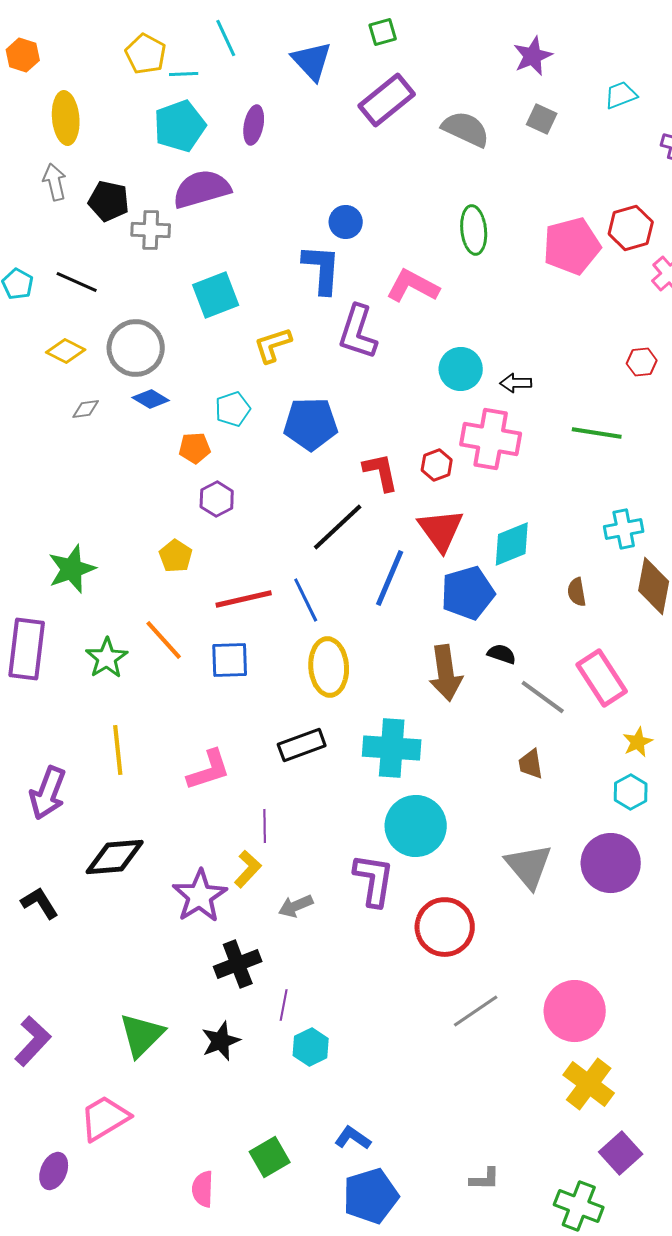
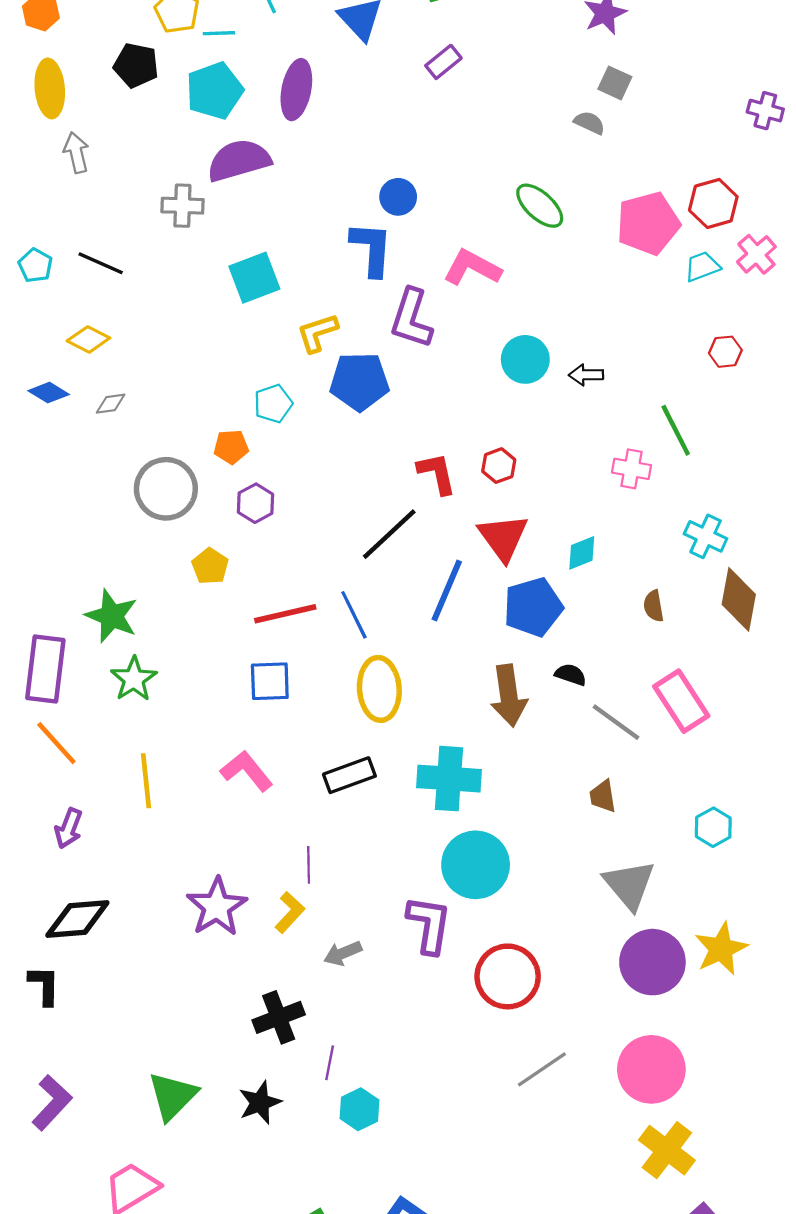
cyan trapezoid: (621, 95) -> (702, 267), moved
purple rectangle: (387, 100) -> (443, 62), size x0.6
yellow ellipse: (66, 118) -> (50, 88), moved
purple ellipse: (254, 125) -> (296, 90), size x1.4
gray semicircle: (466, 129) -> (589, 123), moved, size x0.6
black pentagon: (109, 201) -> (136, 65), moved
green ellipse: (474, 230) -> (540, 206), turned -42
gray circle: (136, 348) -> (166, 489), moved
blue diamond: (151, 399) -> (49, 393), moved
blue pentagon: (311, 424) -> (359, 382), moved
green line: (597, 433) -> (676, 430), turned 54
pink cross: (491, 439) -> (631, 469), moved, size x0.6
cyan cross: (624, 529) -> (706, 536), turned 36
cyan diamond: (512, 544) -> (582, 553), size x0.7
green star: (72, 569) -> (112, 616), moved, turned -30
orange line: (164, 640) -> (56, 743), moved
yellow star: (638, 742) -> (721, 949), moved, size x1.6
pink L-shape: (209, 770) -> (247, 771), moved, turned -111
purple arrow: (48, 793) -> (69, 828), size x0.7
black diamond: (115, 857) -> (77, 919), moved
purple circle: (611, 863) -> (652, 962), moved
gray triangle: (529, 866) -> (629, 885), moved
purple star: (200, 896) -> (217, 907), moved
black L-shape: (40, 903) -> (44, 985), moved, turned 33

